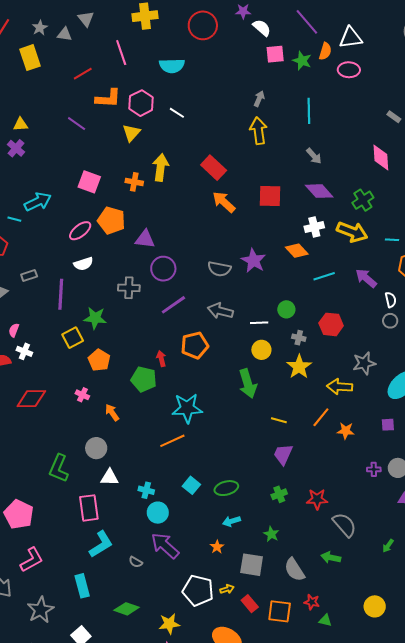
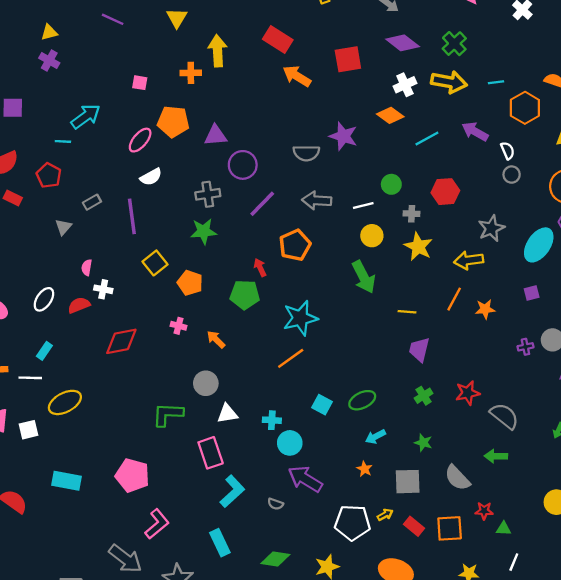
pink square: (89, 182) -> (140, 83), size x0.6
green star: (95, 318) -> (204, 231), moved
green L-shape: (59, 468) -> (168, 414), turned 80

